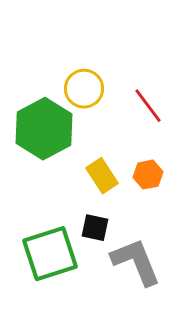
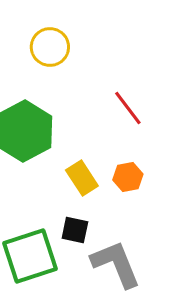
yellow circle: (84, 89) -> (50, 47), moved

